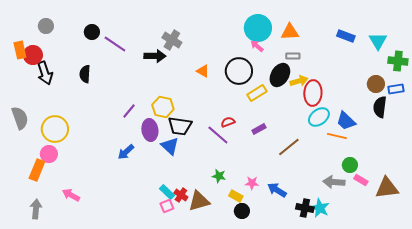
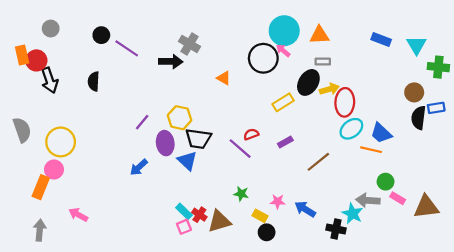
black circle: (239, 71) -> (263, 58), moved
blue rectangle: (396, 89) -> (436, 108), moved
cyan star: (320, 208) -> (352, 214), moved

